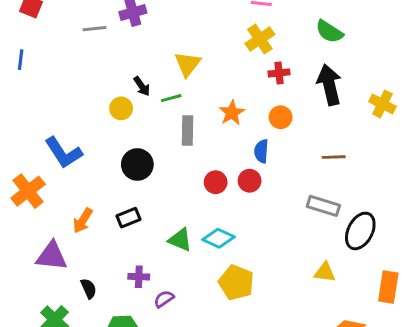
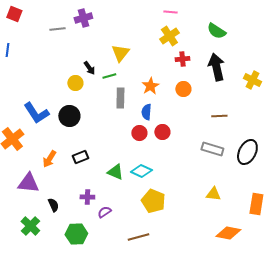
blue semicircle: (261, 151) -> (146, 112), moved
black circle: (137, 164) -> (69, 116), moved
black ellipse: (360, 231) -> (247, 152), moved

